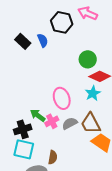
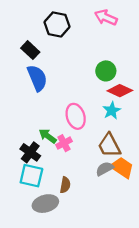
black hexagon: (62, 22) -> (57, 24), moved
blue semicircle: (43, 40) -> (37, 78), moved, size x1.6
gray semicircle: (70, 123) -> (105, 169), moved
black cross: (23, 129) -> (30, 152), turned -36

